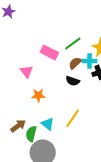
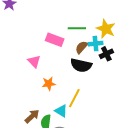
green line: (73, 44) -> (77, 28), turned 42
black semicircle: (73, 81) -> (81, 65), size x1.5
yellow line: (73, 118) -> (74, 98), moved

